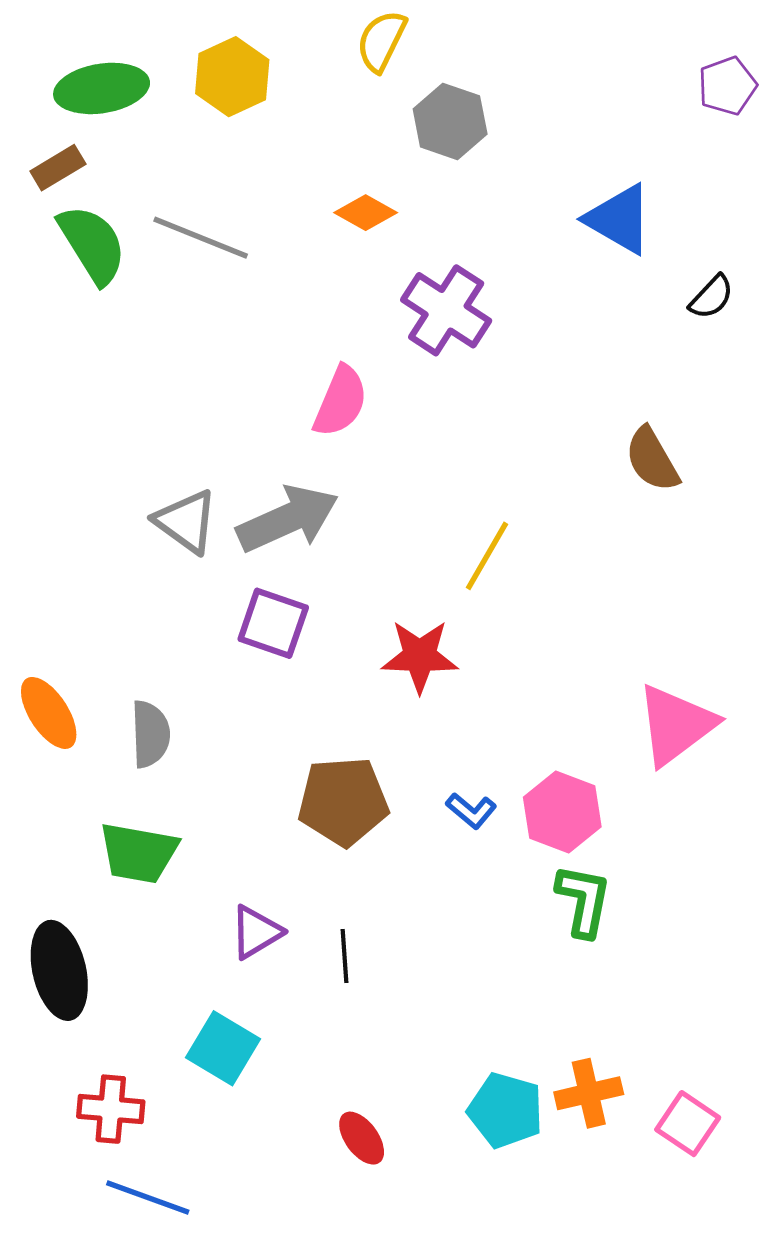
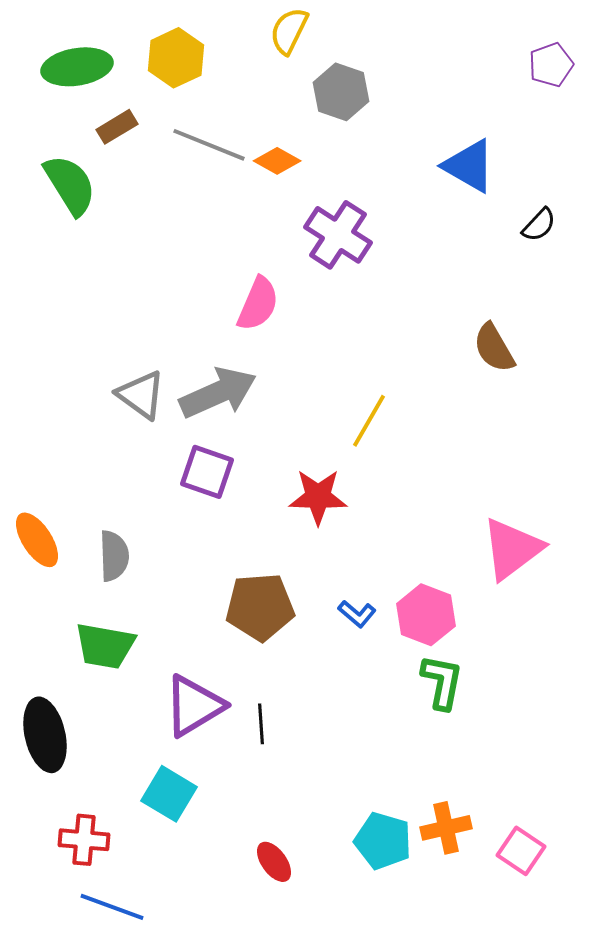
brown rectangle: (58, 168) -> (117, 127), moved
gray line: (201, 238) -> (209, 145), moved
purple triangle: (256, 932) -> (194, 706), size x1.5

